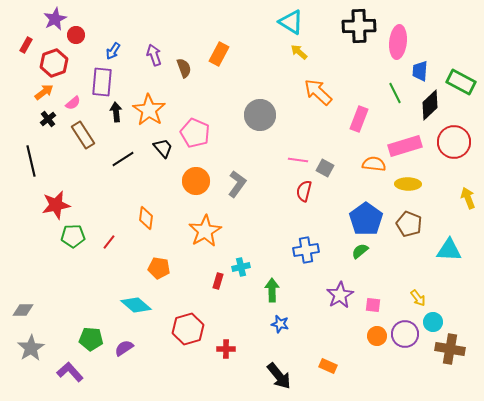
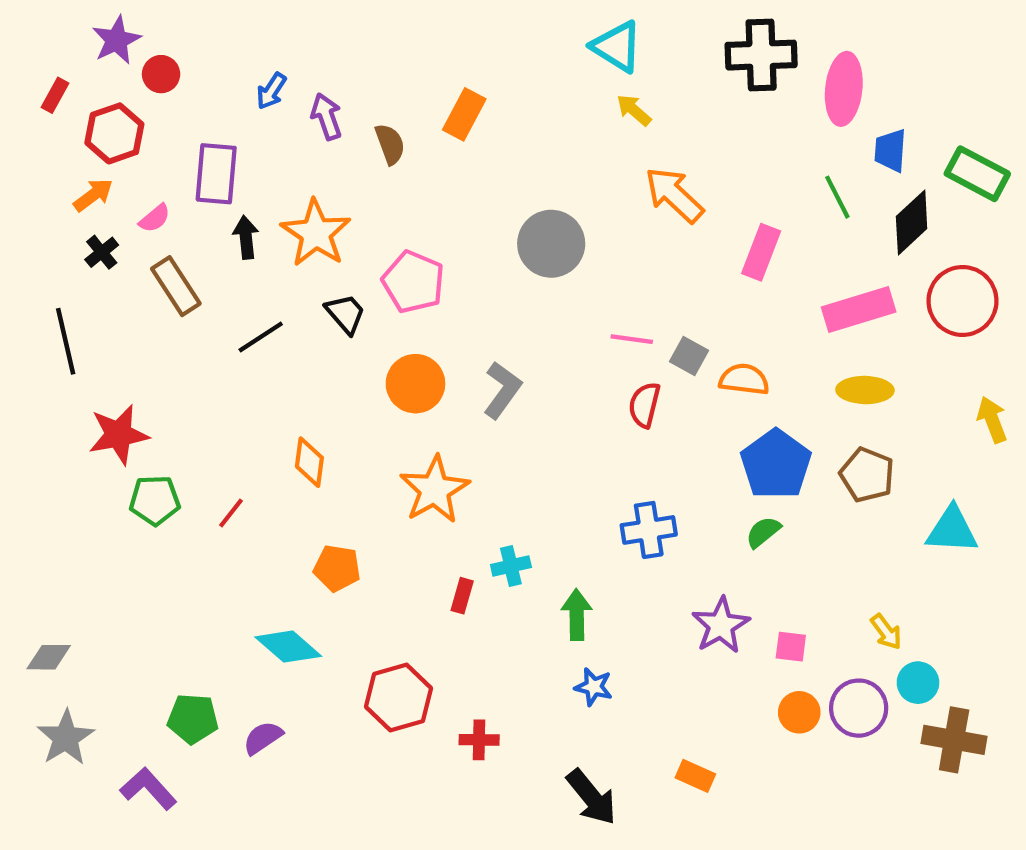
blue arrow: (113, 51) -> (271, 91), moved
orange semicircle: (374, 164) -> (744, 379), moved

